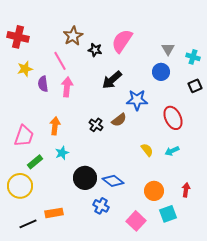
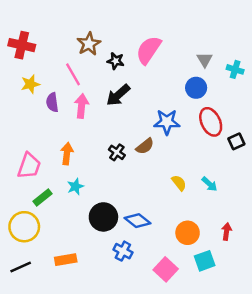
black arrow: (112, 80) -> (118, 95), moved
black square: (195, 86) -> (236, 141), moved
red ellipse: (173, 118) -> (211, 122), moved
cyan arrow: (172, 151) -> (209, 184), turned -112
black line: (28, 224) -> (21, 267), moved

